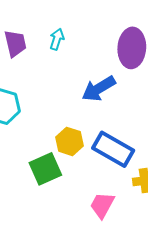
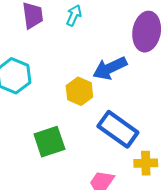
yellow hexagon: (69, 141) -> (79, 91), moved

